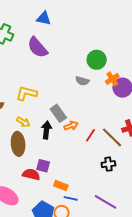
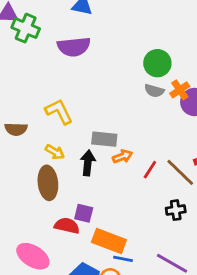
purple semicircle: (37, 47) -> (74, 47), turned -55
gray semicircle: (82, 81) -> (154, 91), moved
yellow L-shape: (26, 93) -> (59, 112), turned 50
gray rectangle: (58, 113) -> (104, 139), turned -48
orange rectangle: (61, 186) -> (109, 241), size x1.6

